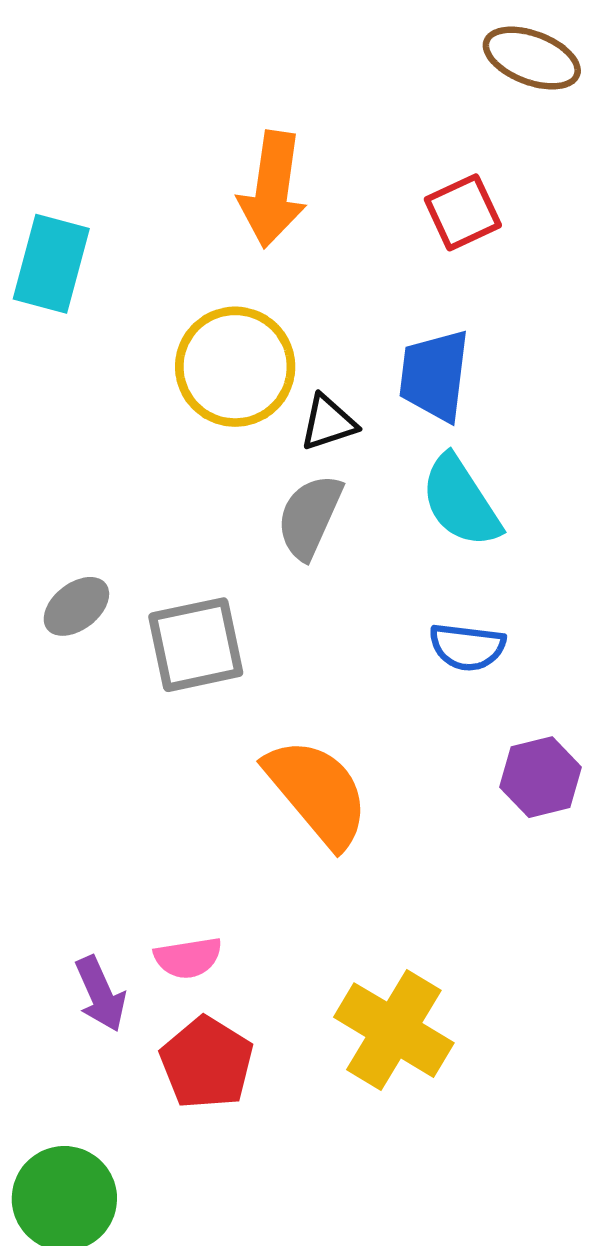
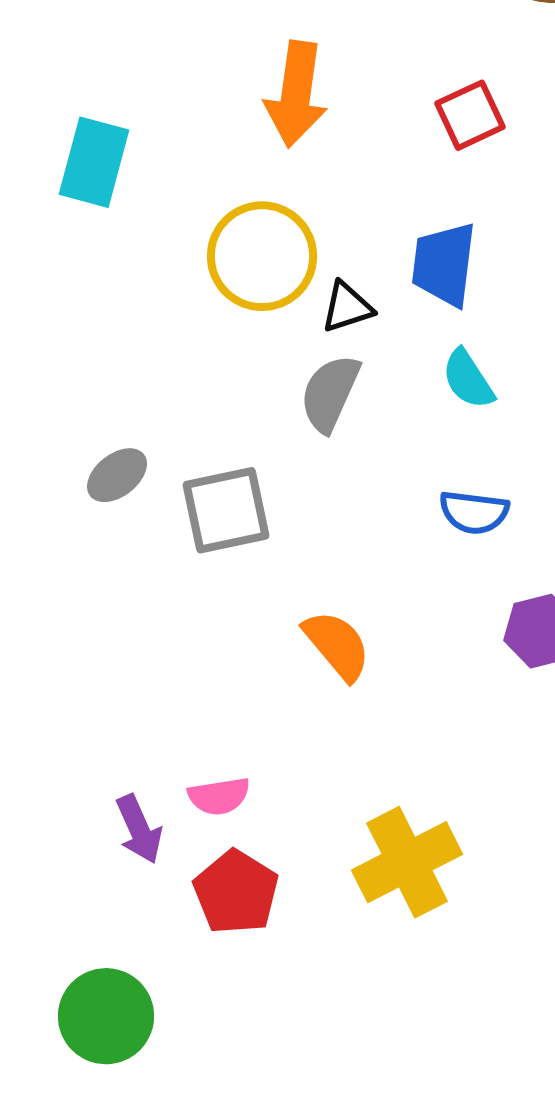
cyan semicircle: (461, 501) -> (468, 379), size x0.7
orange semicircle: (317, 792) -> (337, 645), size x0.7
yellow cross: (394, 1030) -> (407, 862), turned 32

